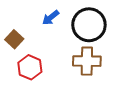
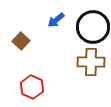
red hexagon: (30, 67) -> (32, 87), moved

